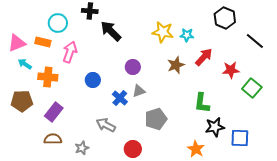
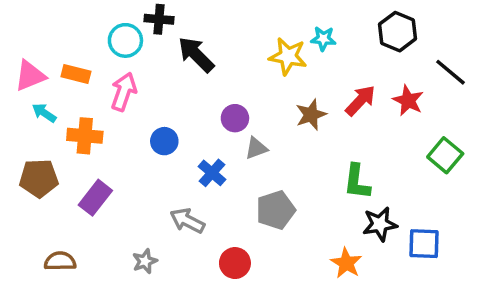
cyan circle: (58, 23) -> (125, 40), moved
cyan star: (187, 35) -> (323, 39), moved
red star: (231, 70) -> (408, 100), moved, turned 30
gray triangle: (139, 91) -> (256, 148), moved
brown semicircle: (53, 139) -> (60, 261), moved

